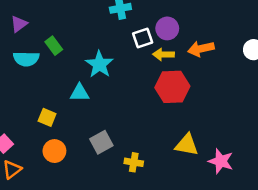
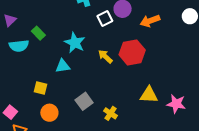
yellow arrow: (164, 54) -> (105, 57), moved, turned 49
yellow cross: (134, 162) -> (111, 113), turned 32

